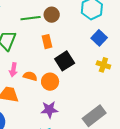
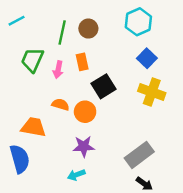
green line: (31, 18) -> (62, 32), turned -72
yellow cross: (103, 65) -> (152, 92), size x1.5
pink arrow: (13, 70) -> (58, 70), moved

